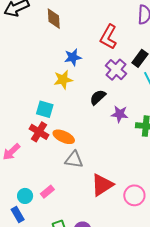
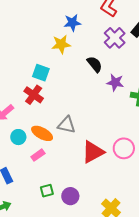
black semicircle: (98, 97) -> (95, 64), turned 90
orange ellipse: (64, 137) -> (42, 133), moved
pink circle: (134, 195) -> (124, 148), moved
cyan circle: (25, 196) -> (18, 137), moved

